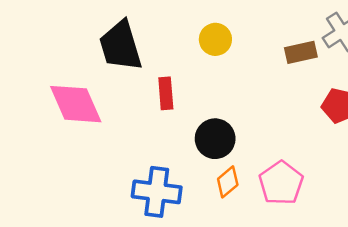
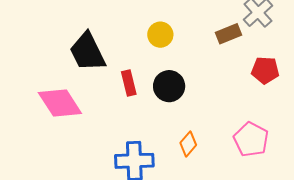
black circle: (215, 139) -> (169, 86), moved
pink pentagon: (281, 183) -> (251, 139), moved

